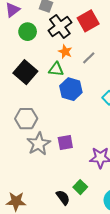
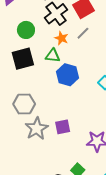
green circle: (28, 32) -> (26, 30), moved
gray line: (89, 58) -> (83, 33), moved
black square: (25, 72) -> (23, 59), turned 35

